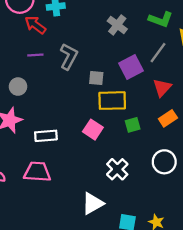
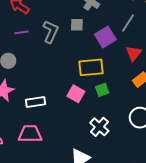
gray square: (96, 78) -> (77, 25), moved
green square: (133, 125) -> (102, 90), moved

